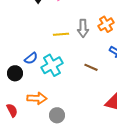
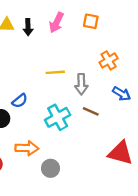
gray arrow: (83, 28) -> (81, 84), moved
cyan cross: (52, 65) -> (58, 117), moved

